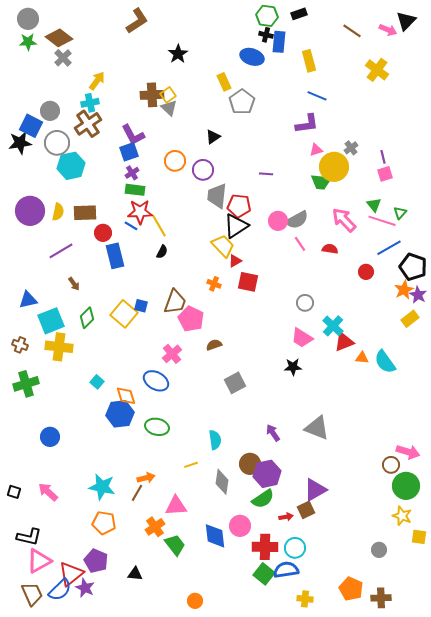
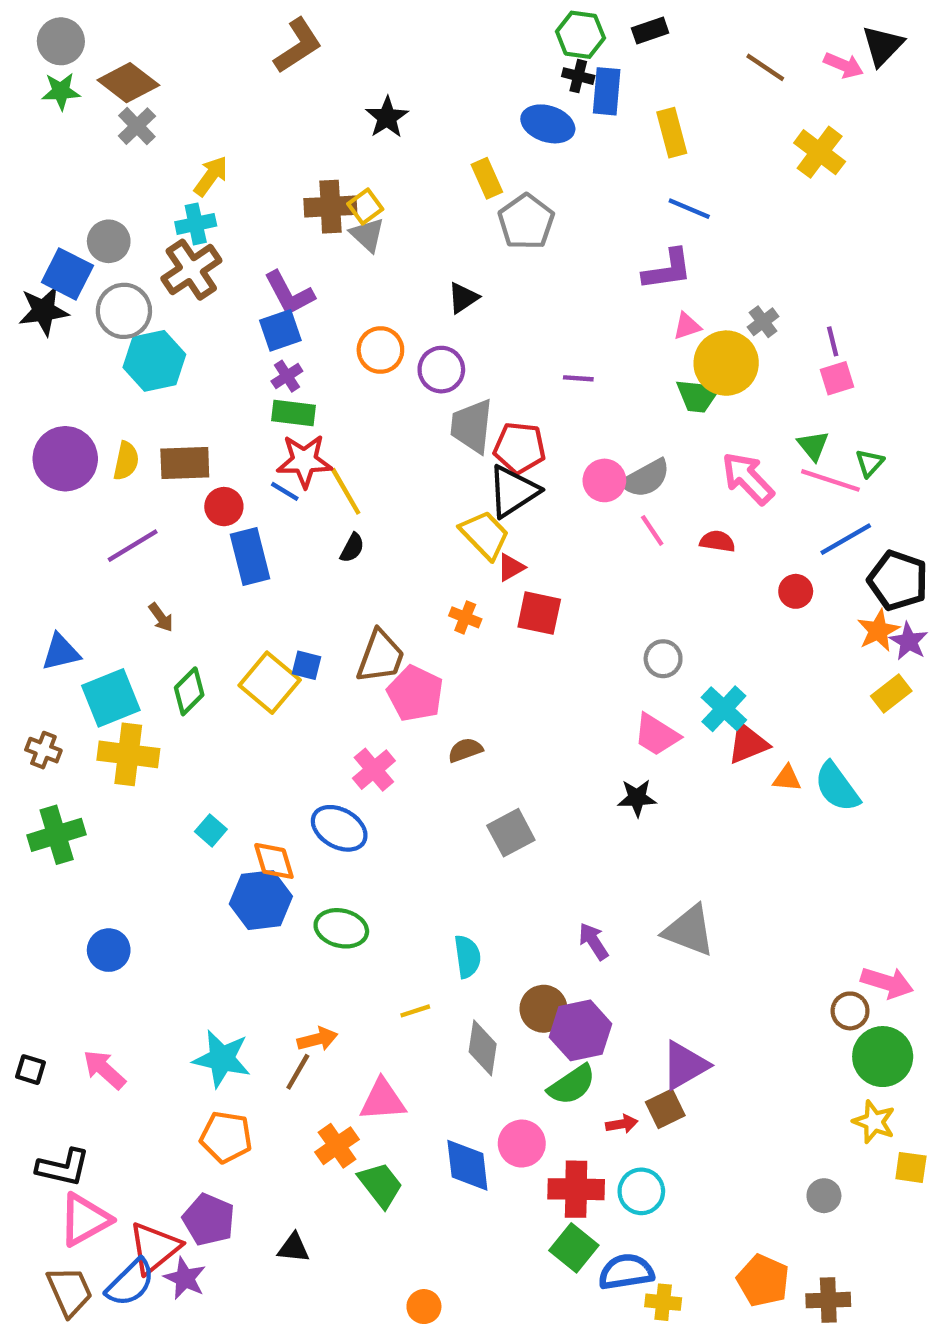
blue semicircle: (286, 570) -> (626, 1272), moved

